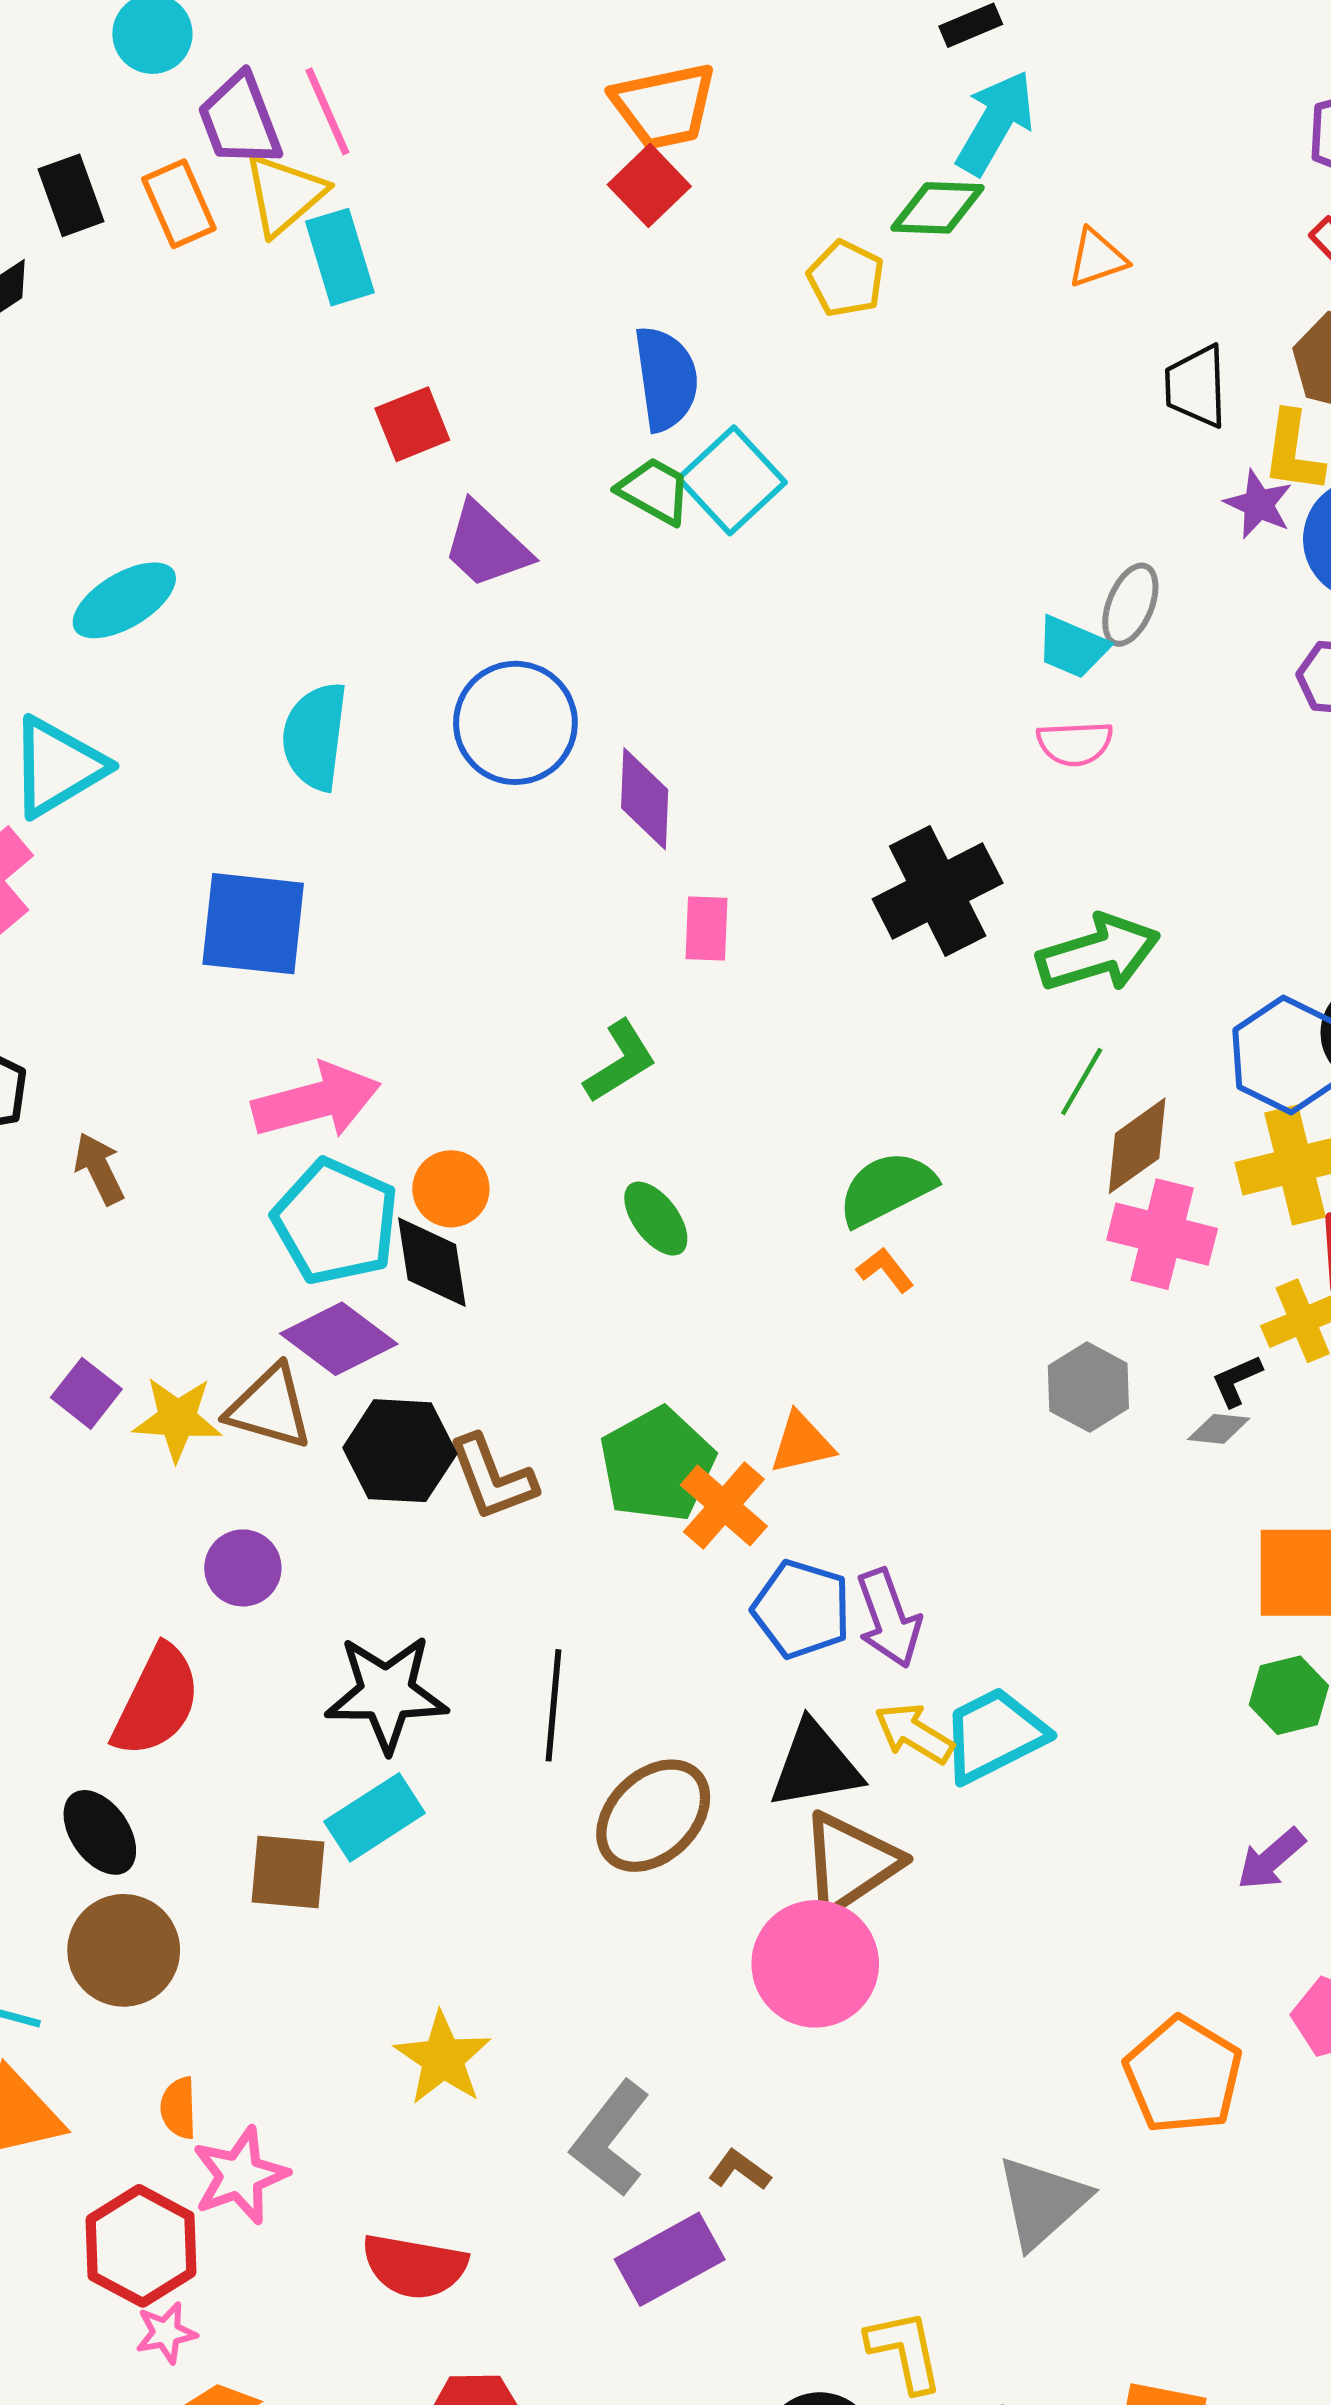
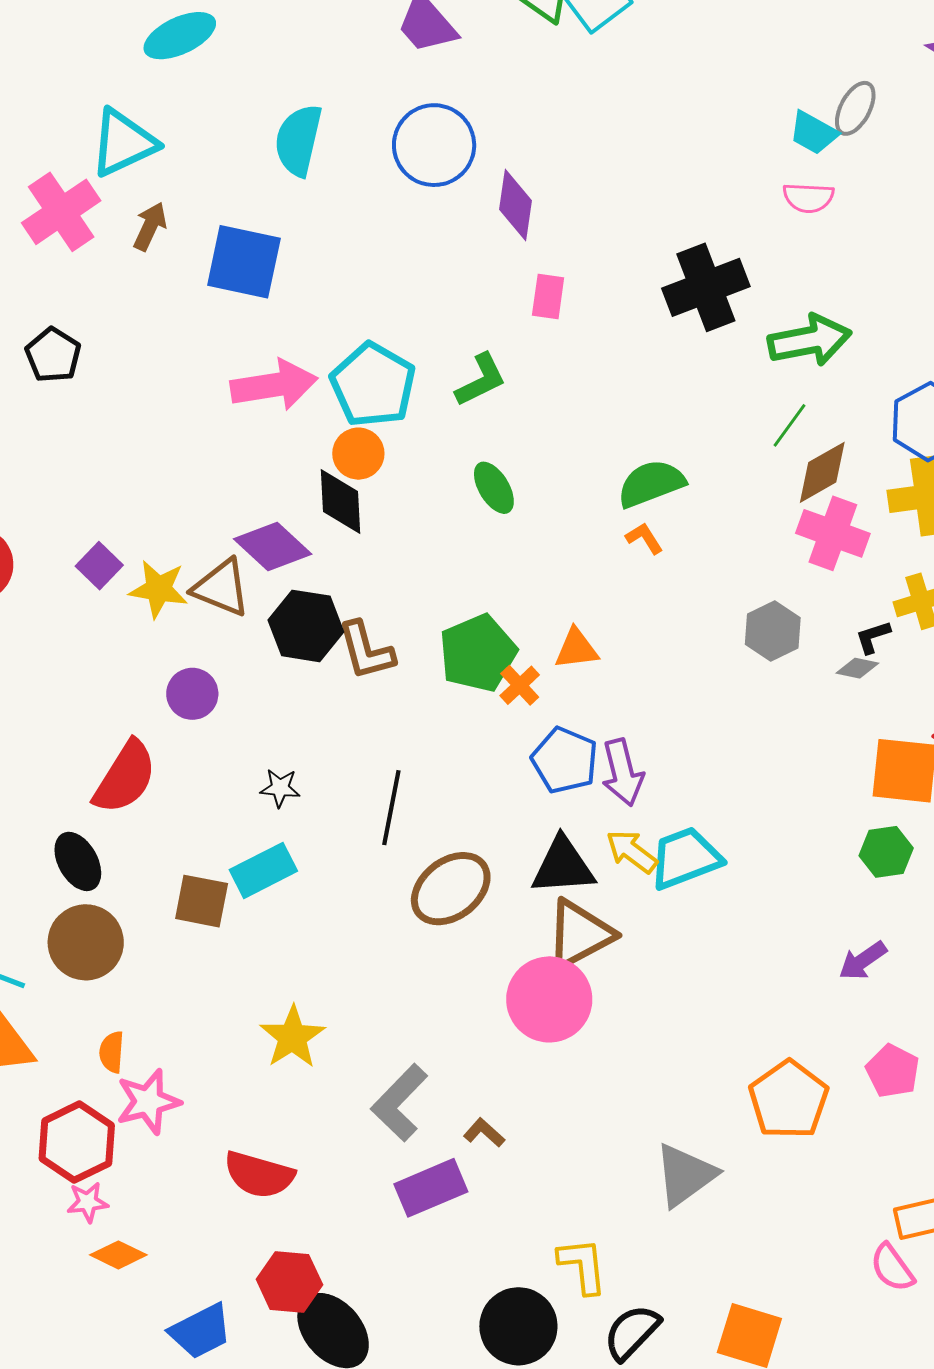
brown arrow: (99, 1168) -> (150, 226), moved, turned 45
cyan pentagon: (336, 1222) -> (373, 385), moved
orange cross: (724, 1506) -> (520, 685), size x0.7
black star: (387, 1693) -> (280, 788), size x0.5

